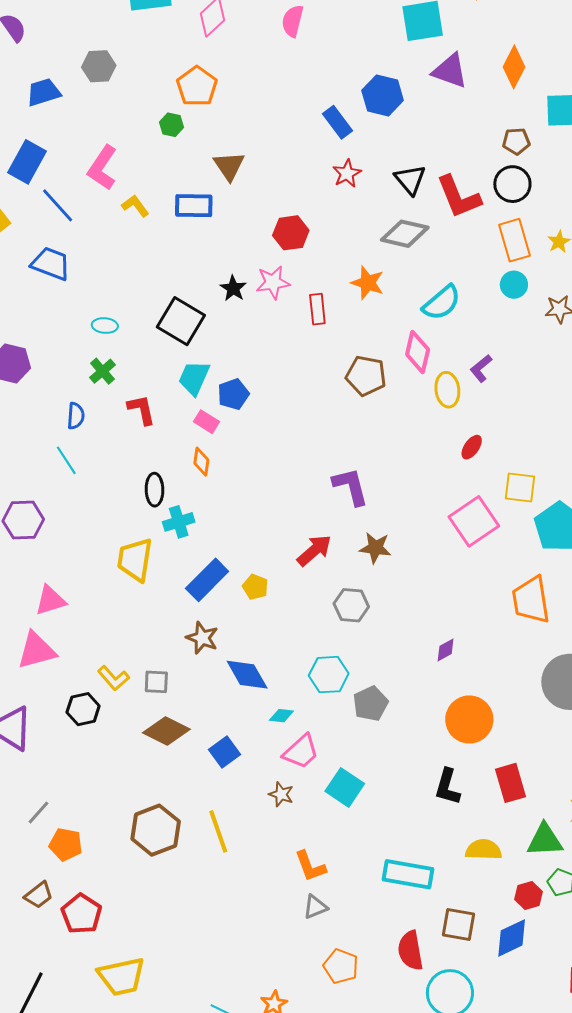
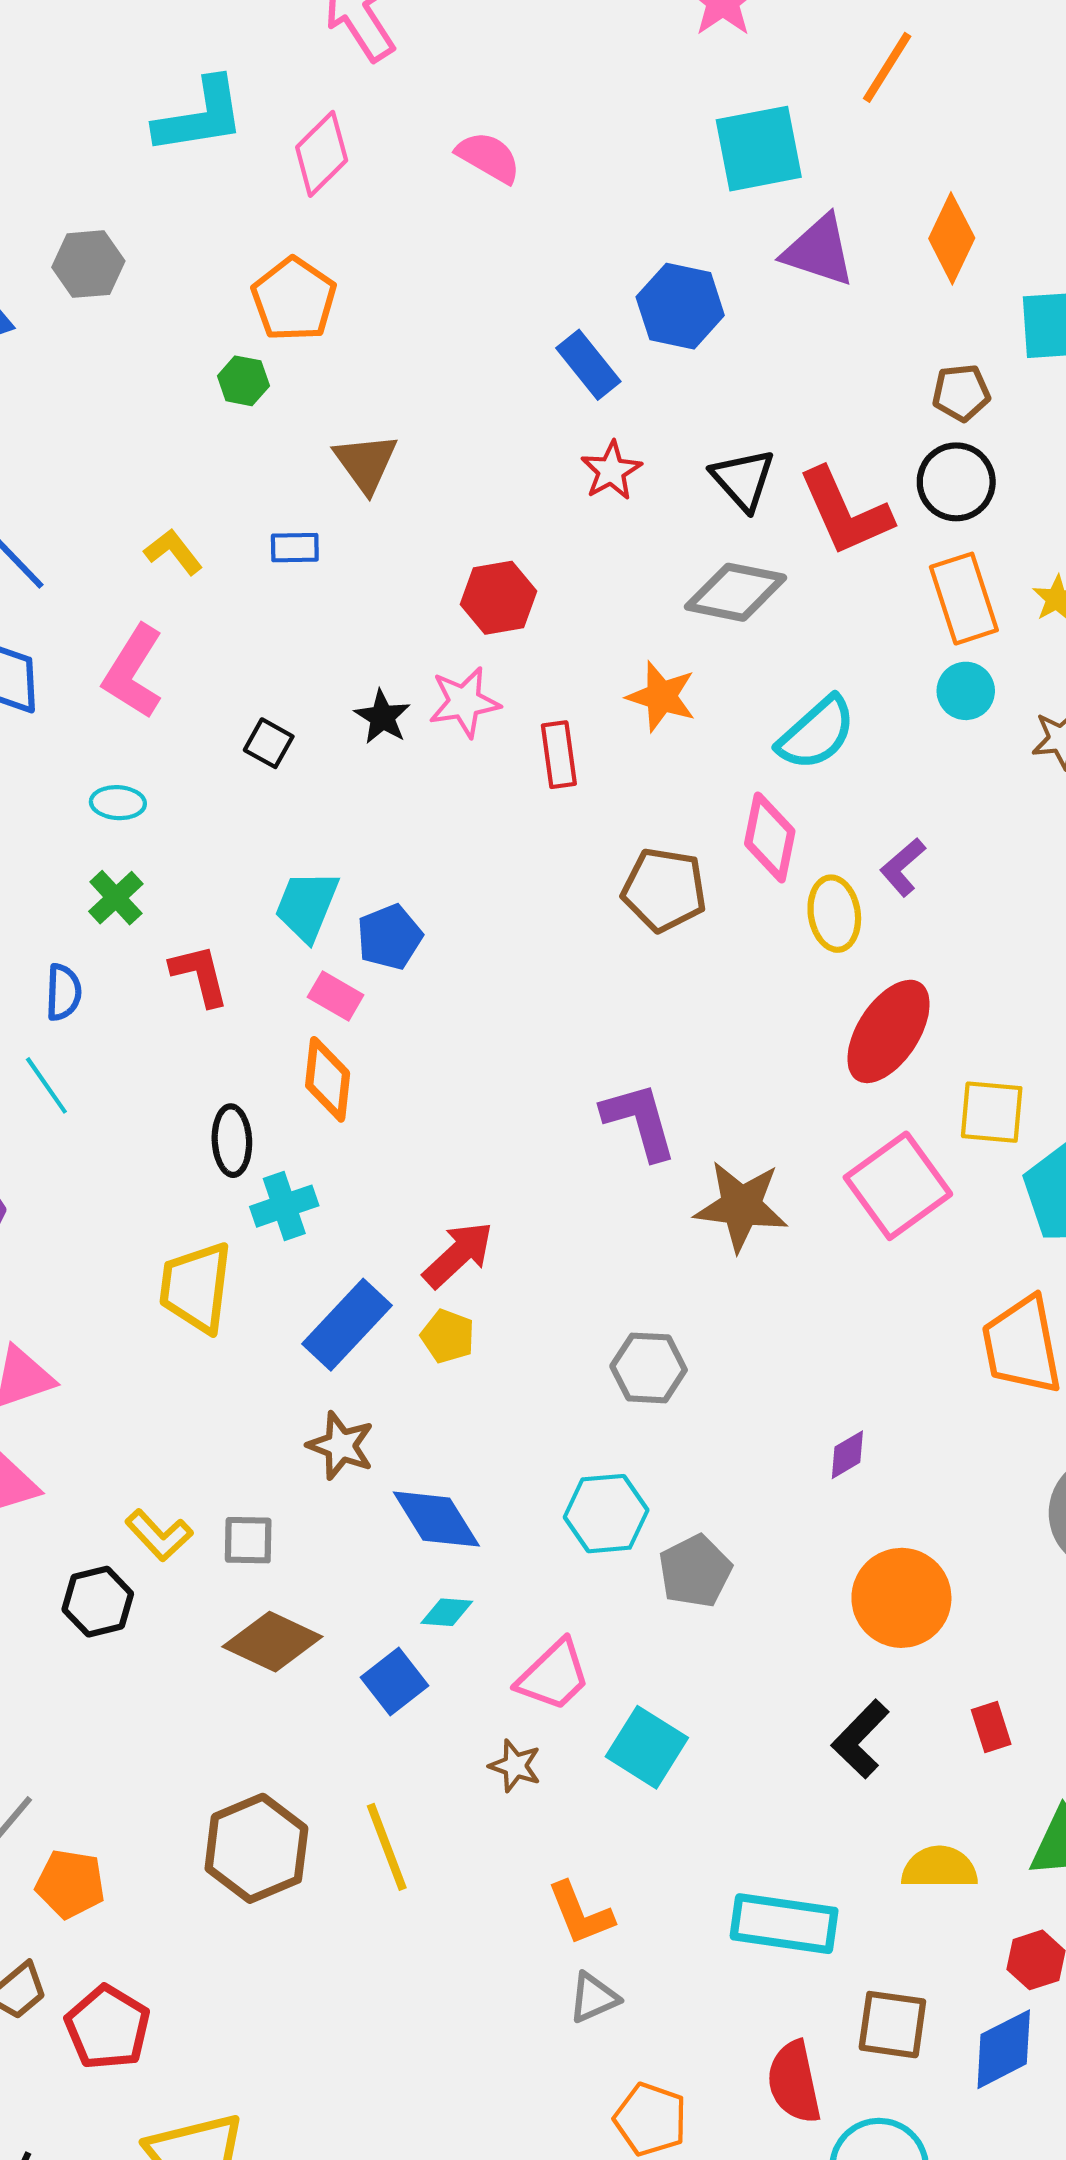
pink semicircle: (293, 21) -> (488, 157), turned 108
pink L-shape: (102, 168) -> (133, 672), moved
blue rectangle: (194, 206) -> (295, 548), size x0.6
black square: (181, 321) -> (269, 743), moved, size x0.5
red ellipse: (472, 447) -> (889, 1031), size x2.0
orange diamond: (201, 462) -> (328, 1079), size x1.4
brown star: (375, 548) -> (741, 1206), moved, size x1.4
red arrow: (314, 550) -> (458, 1255), moved
cyan diamond: (281, 716) -> (447, 1612), moved
red rectangle: (510, 783) -> (991, 1727), size x0.6
black L-shape: (447, 787) -> (860, 1739), turned 30

